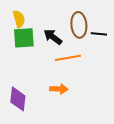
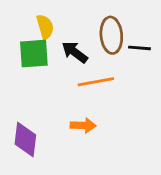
yellow semicircle: (19, 19) -> (45, 27), moved

